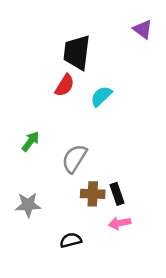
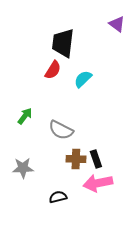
gray semicircle: (74, 159) -> (61, 130), turned -95
pink arrow: (120, 223) -> (98, 183), size x1.6

